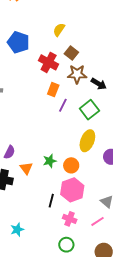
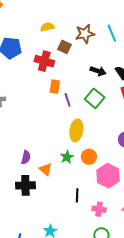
yellow semicircle: (59, 30) -> (47, 27), turned 56
brown star: (77, 74) -> (85, 34), moved
purple line: (63, 105) -> (68, 100), turned -32
yellow ellipse: (87, 141) -> (76, 130), moved
pink hexagon: (72, 190) -> (108, 176), moved

